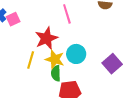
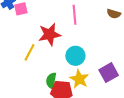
yellow star: (55, 59) -> (79, 79), moved
green semicircle: (56, 73) -> (51, 81), moved

